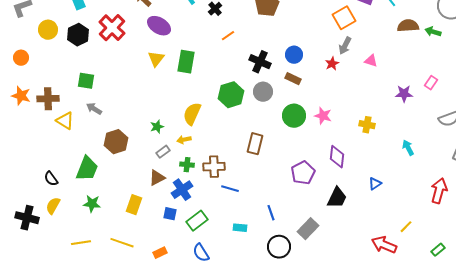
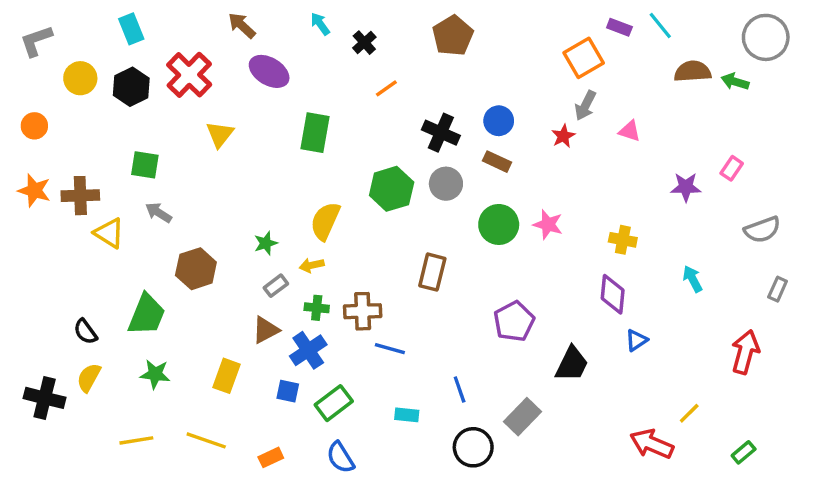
yellow triangle: (156, 59) -> (220, 134), moved
purple diamond: (337, 157) -> (613, 294), moved

